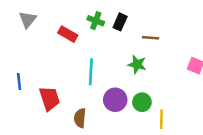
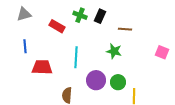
gray triangle: (28, 19) -> (24, 14), turned 35
blue line: (19, 82) -> (25, 46), moved
red trapezoid: (50, 99) -> (42, 67), moved, turned -70

